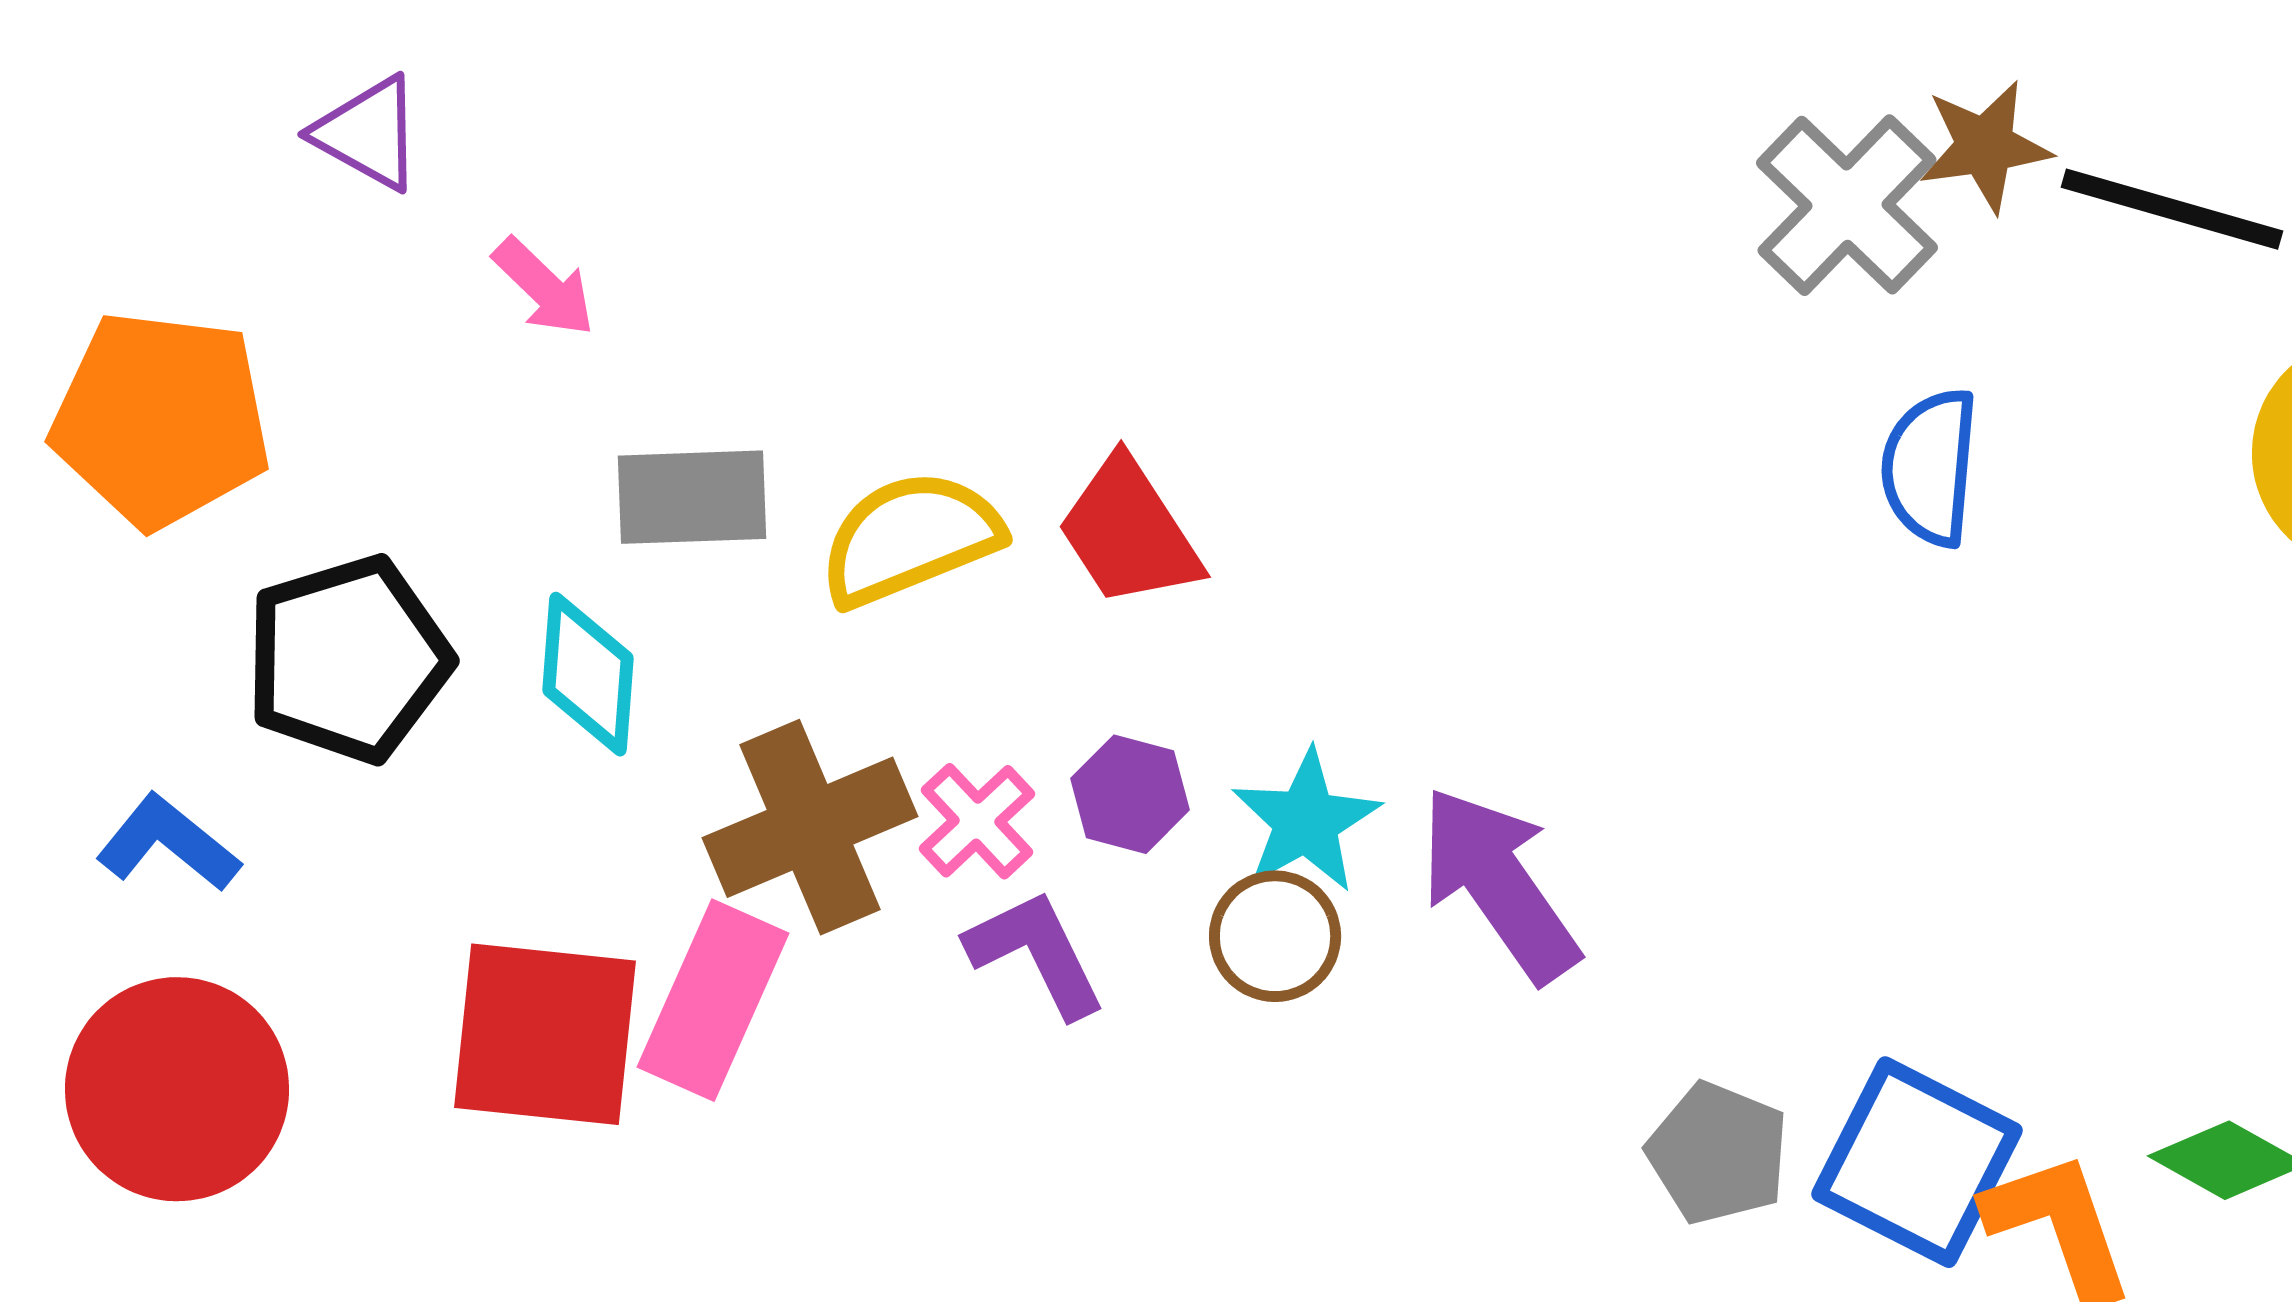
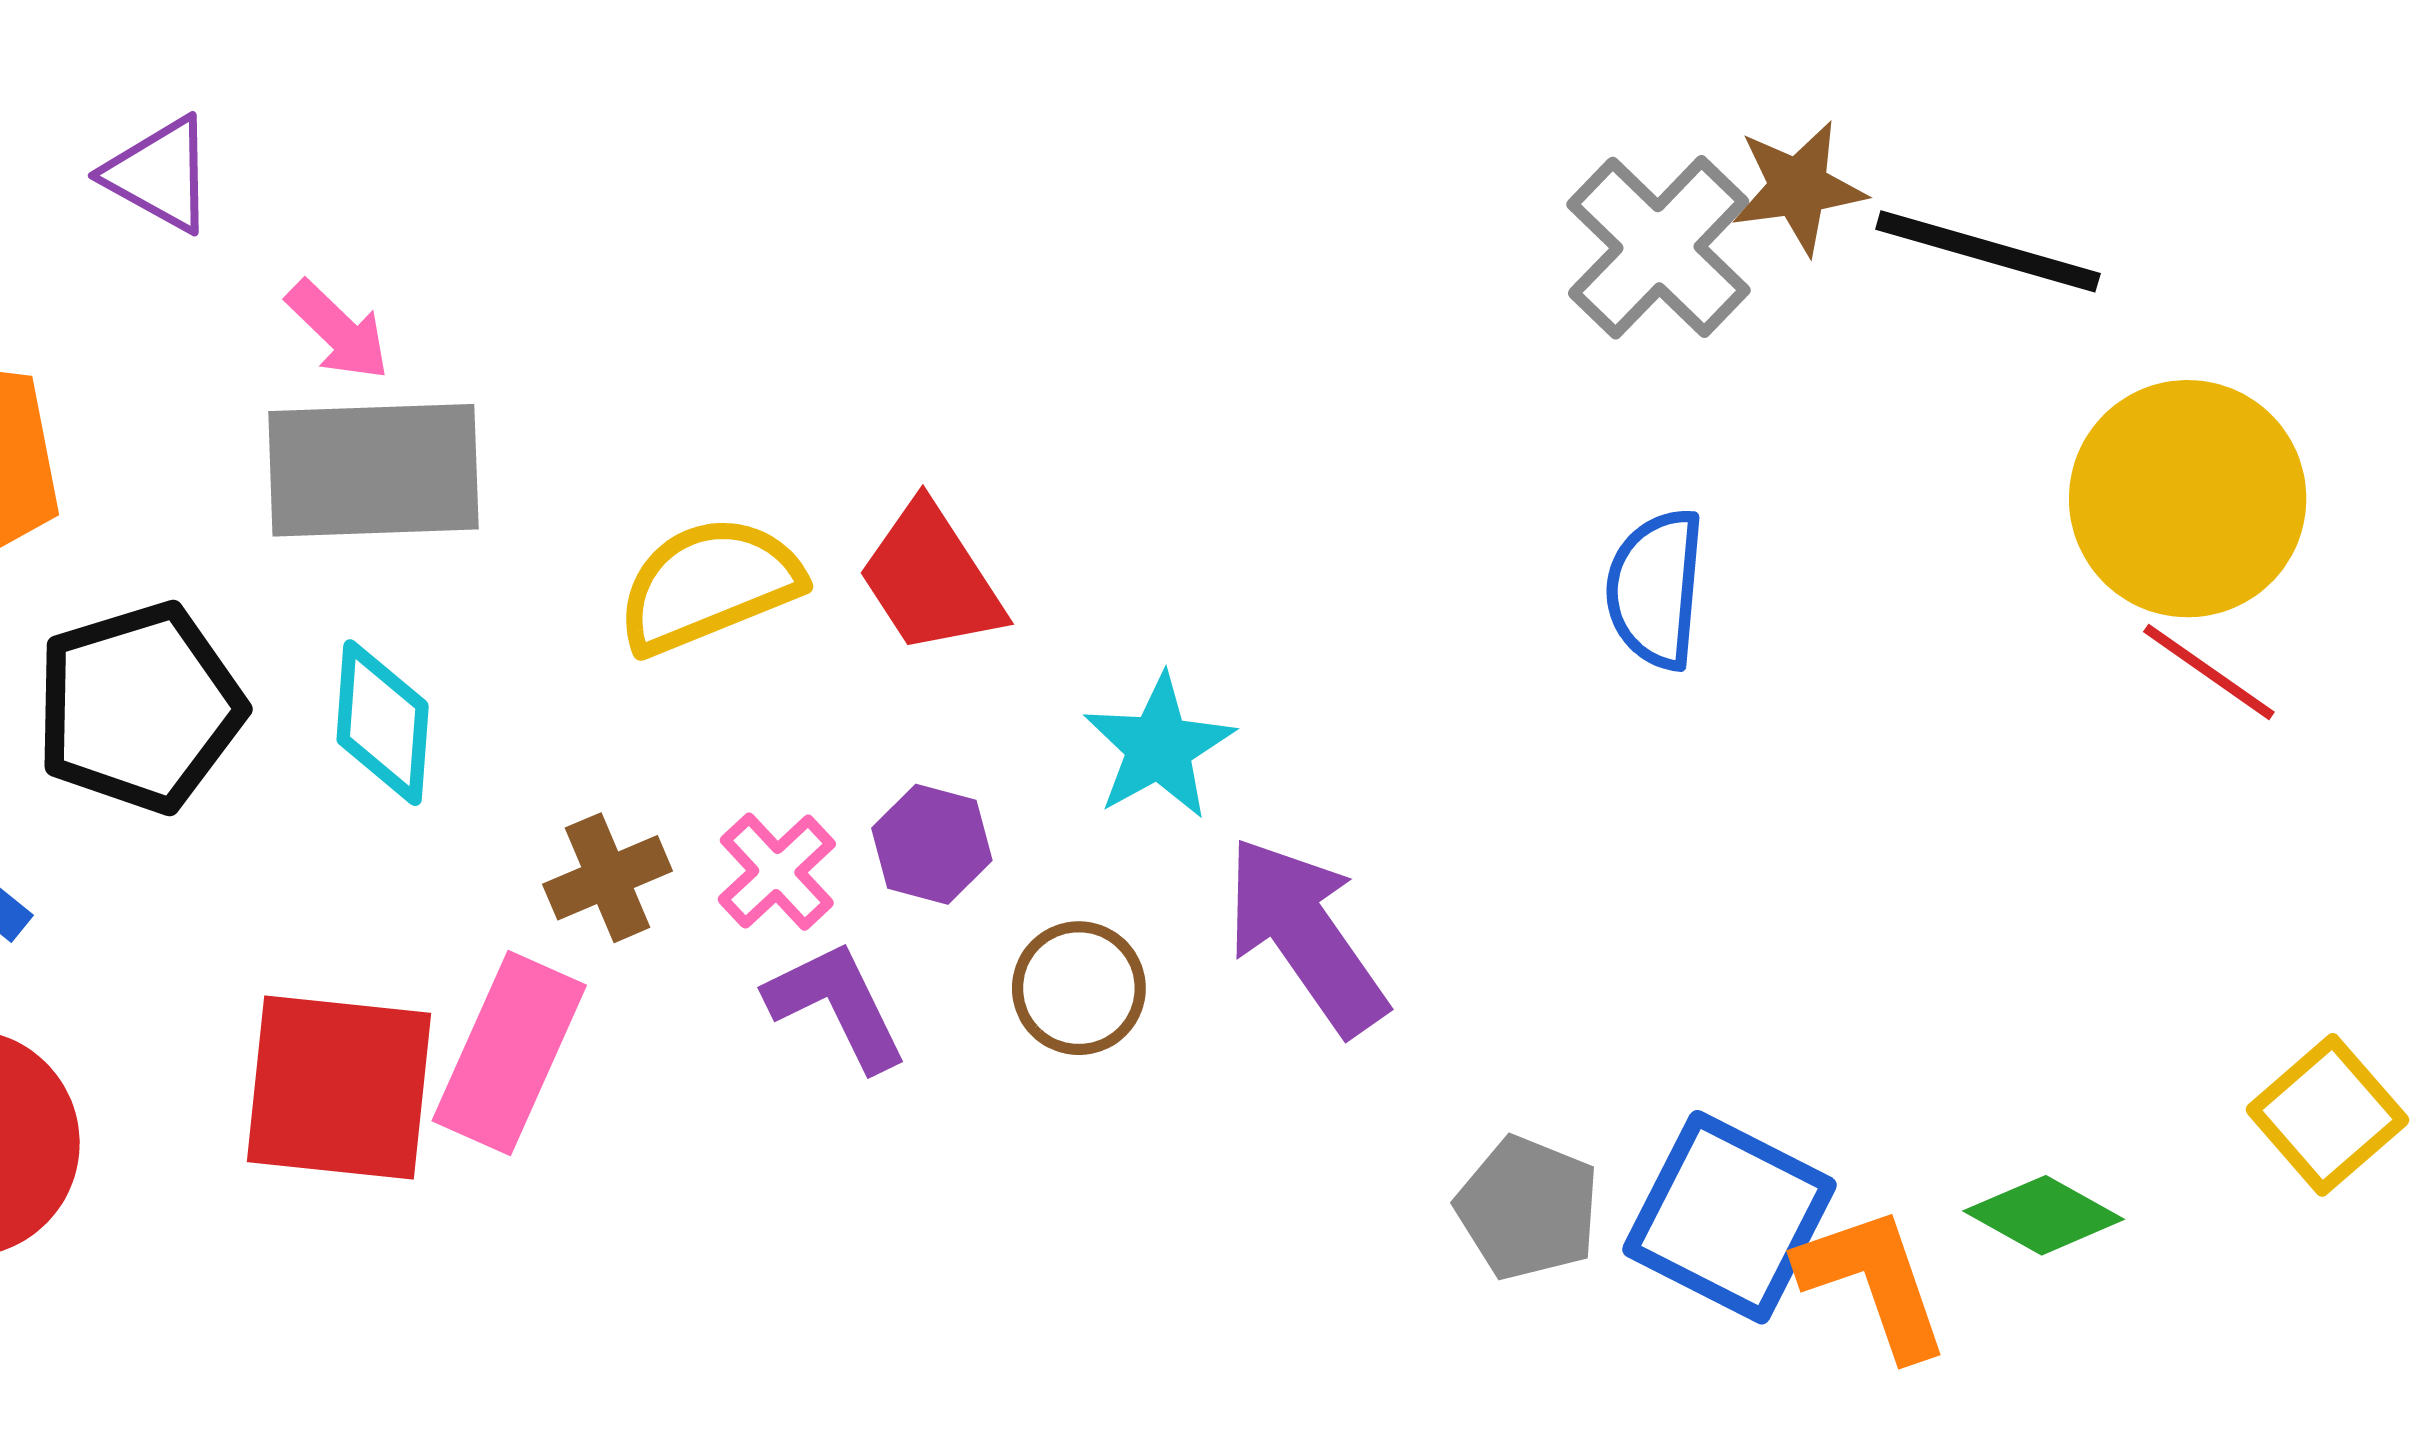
blue semicircle: (1930, 467) -> (1656, 589), moved
gray rectangle: (692, 497) -> (373, 470), moved, size x1.4
cyan star: (1306, 821) -> (1159, 747), moved
brown cross: (810, 827) -> (608, 878), size x0.6

